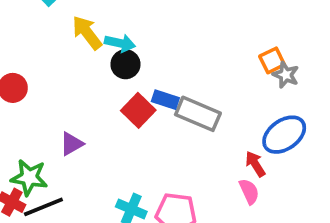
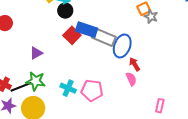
blue rectangle: (165, 100) -> (87, 30), size x1.5
blue ellipse: (284, 135) -> (122, 46), moved, turned -35
green star: (29, 177) -> (36, 81), moved

